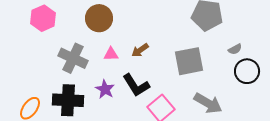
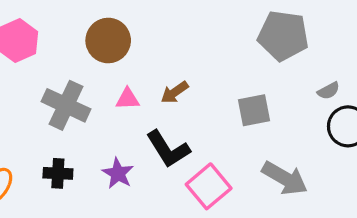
gray square: (189, 61) -> (254, 110), size x0.7
purple star: (105, 89) -> (118, 173), moved
black cross: (68, 100) -> (58, 173), size x0.6

